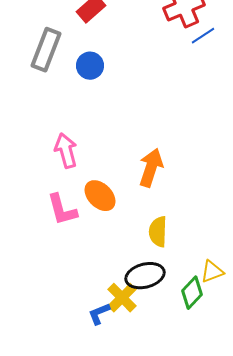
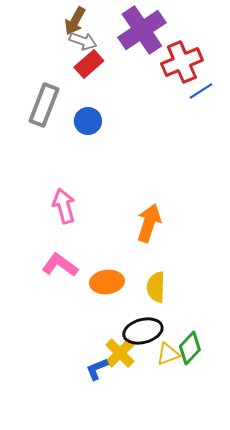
orange ellipse: (100, 196) -> (107, 282), moved, turned -52
pink L-shape: (62, 210) -> (60, 265), turned 141
yellow triangle: (212, 272) -> (168, 354), moved

